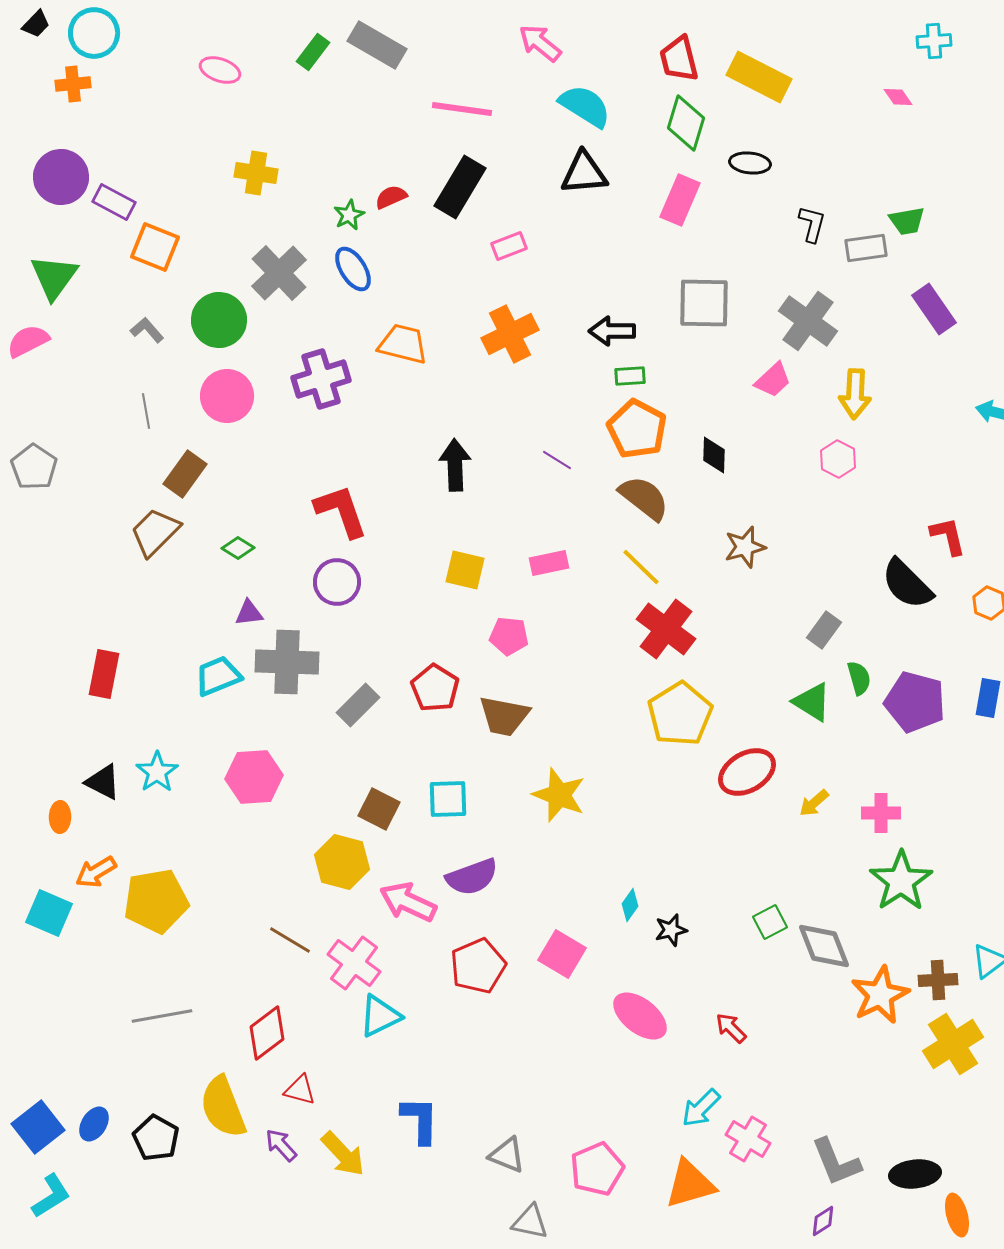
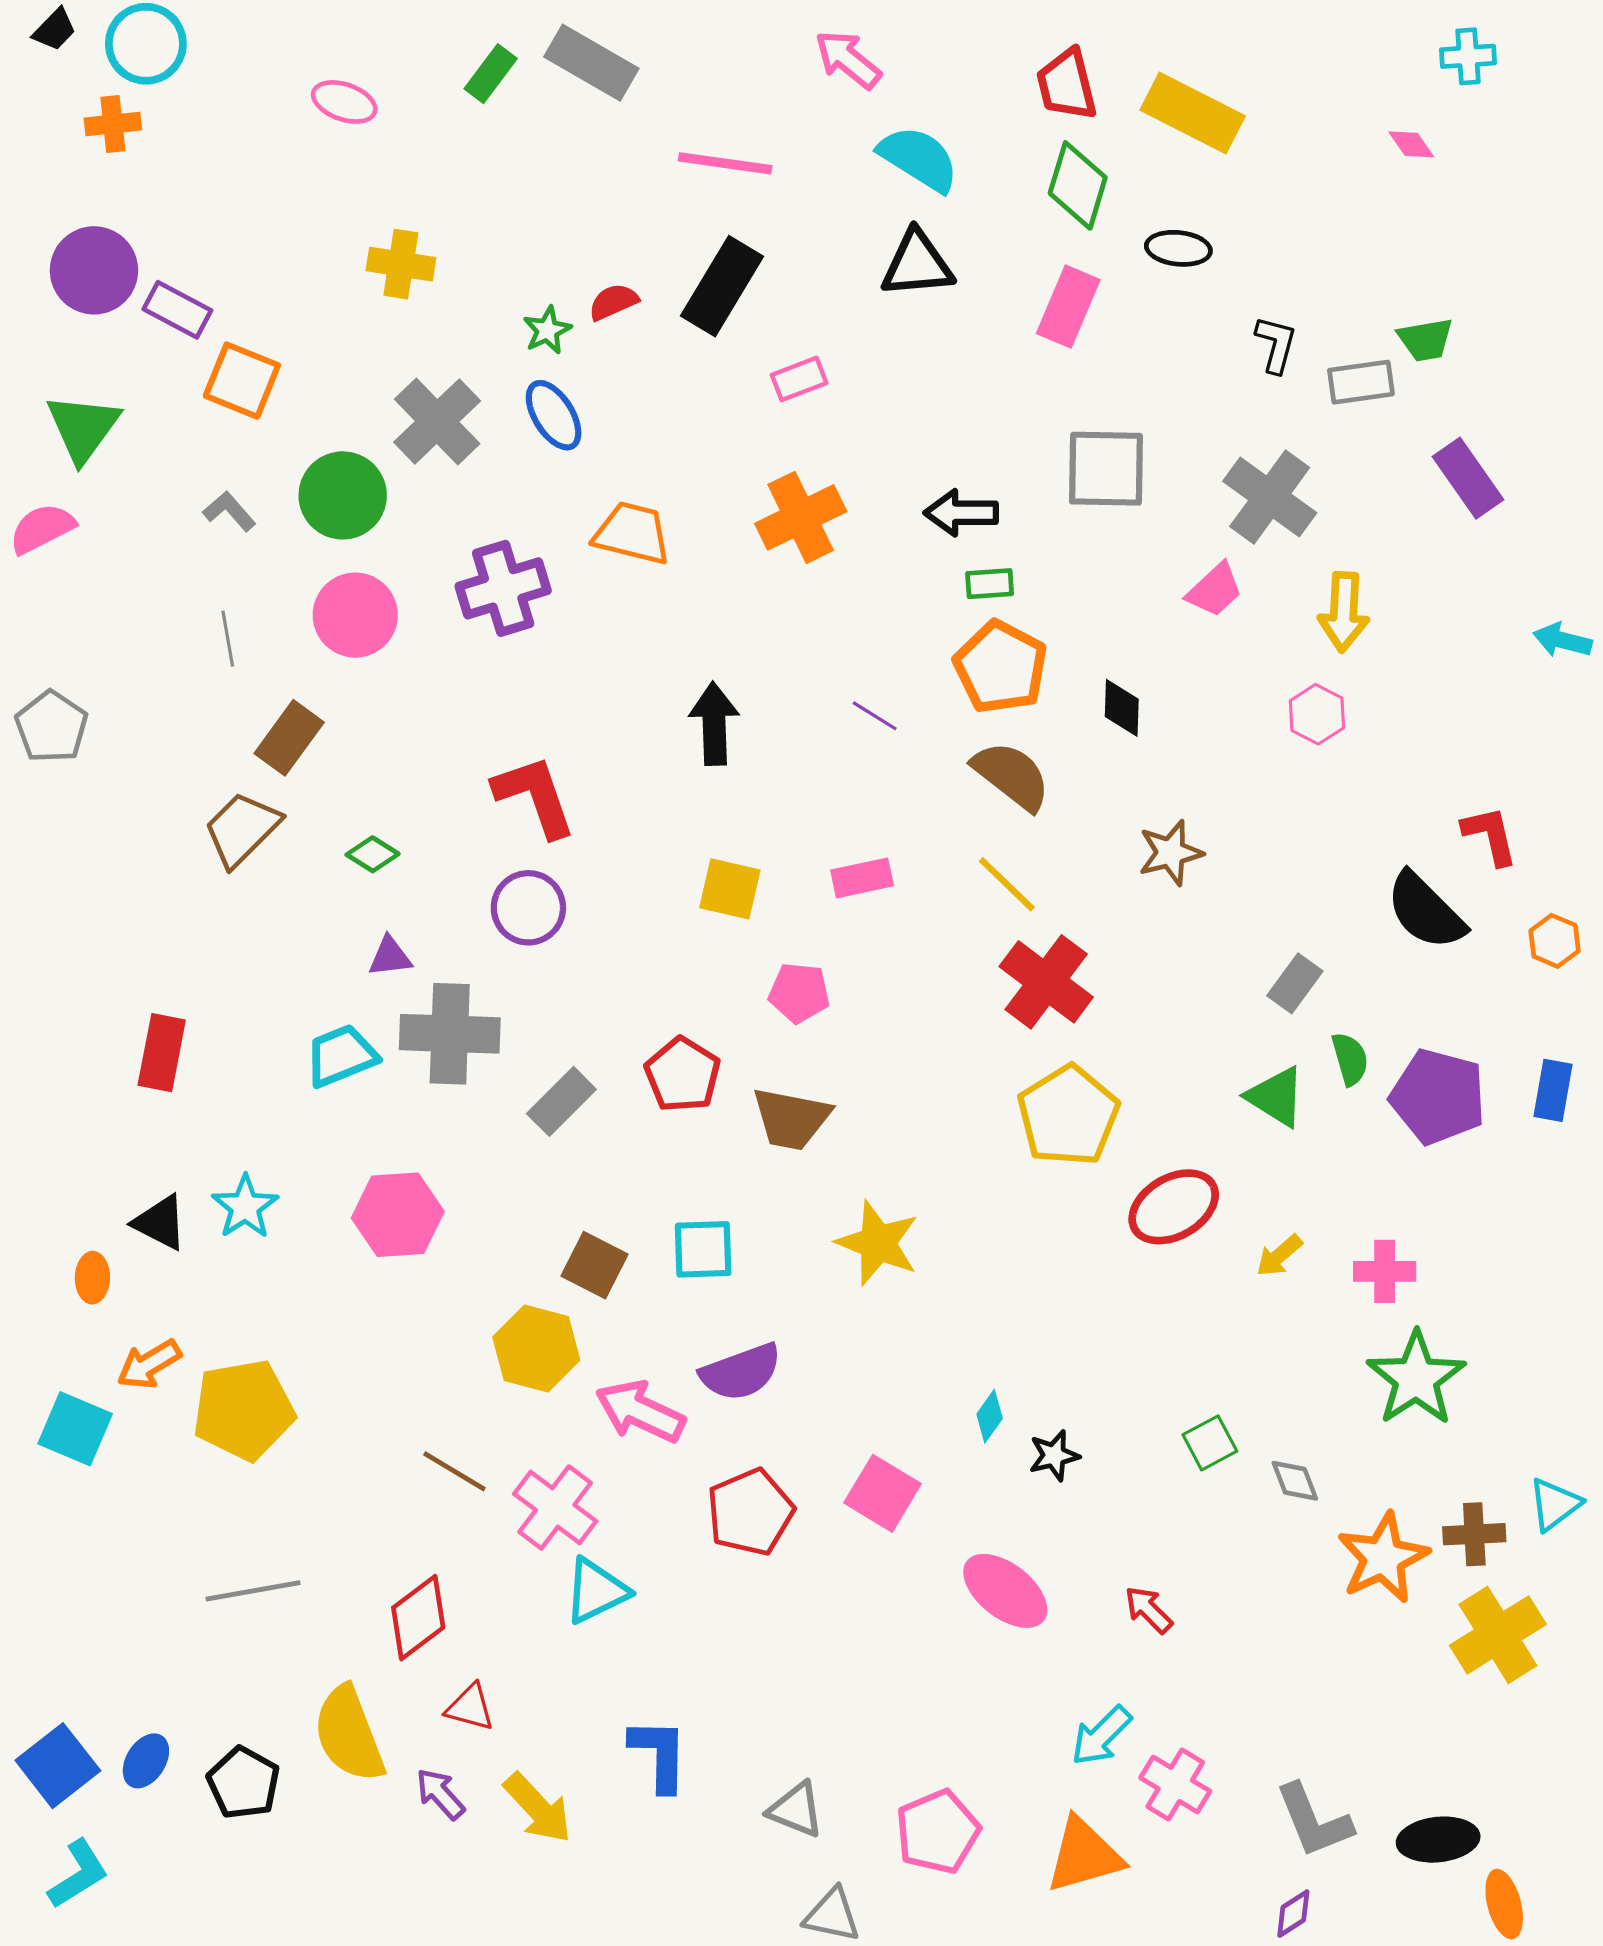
gray diamond: (824, 946) -> (1295, 1481), size x0.6

